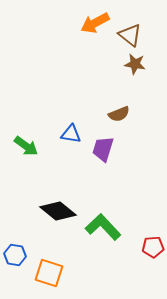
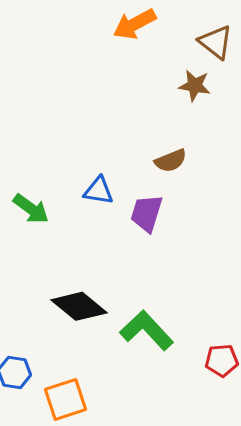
brown triangle: (130, 35) -> (216, 42), moved
orange square: (49, 273) -> (65, 399), turned -36

